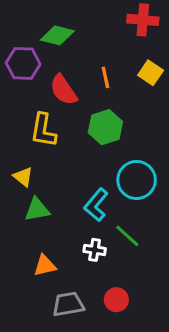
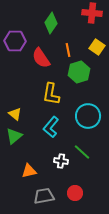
green diamond: (57, 35) -> (51, 23), moved, turned -70
green hexagon: (105, 127) -> (79, 72), moved
yellow L-shape: (43, 130) -> (51, 94), moved
cyan L-shape: (96, 205) -> (51, 127), moved
green triangle: (37, 210) -> (14, 136), moved, turned -30

